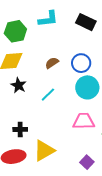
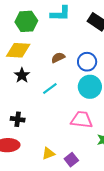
yellow triangle: (44, 151) -> (48, 153), moved, size x0.6
purple square: (87, 162) -> (71, 160), moved

